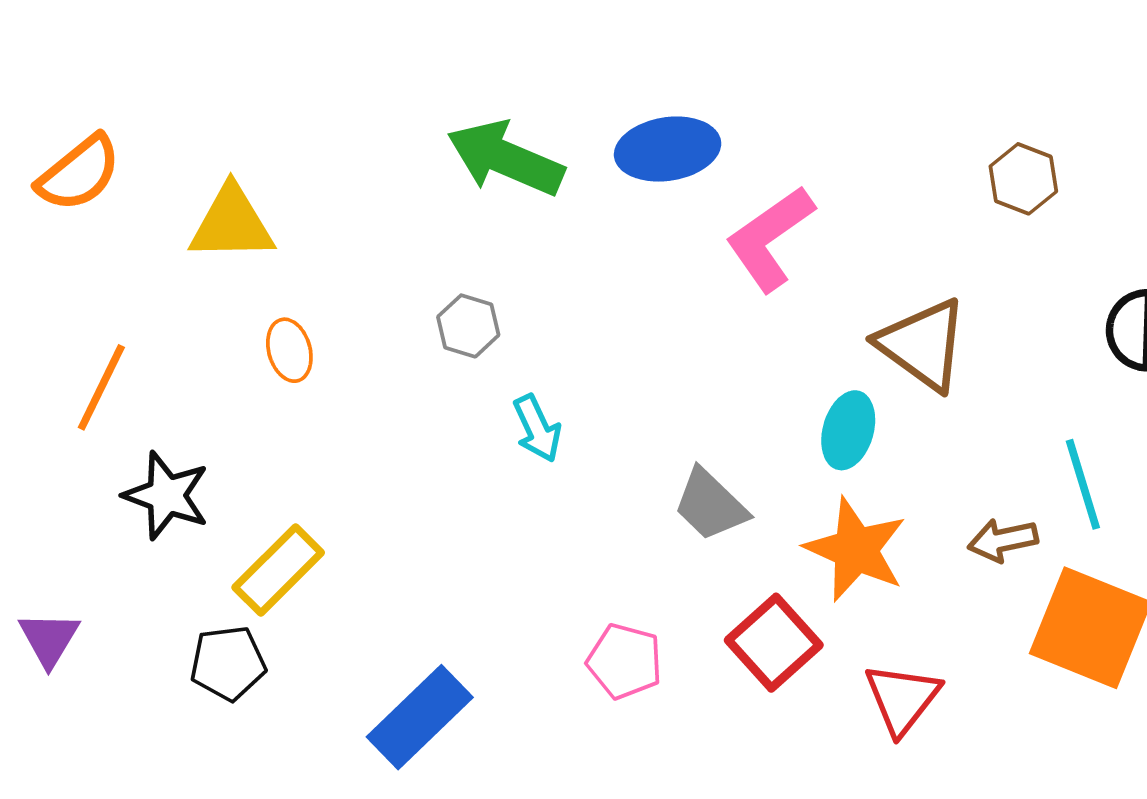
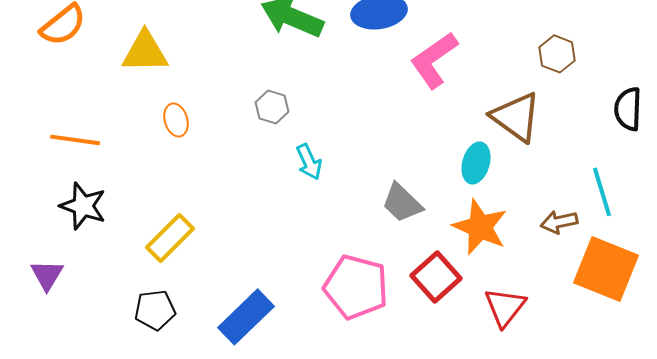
brown hexagon: (1023, 179) -> (557, 54), moved
orange line: (101, 387) -> (75, 140), turned 72
black star: (166, 495) -> (83, 206), moved
pink pentagon: (625, 661) -> (356, 287), size x1.6
black pentagon: (228, 663) -> (155, 310), moved

